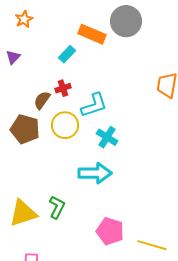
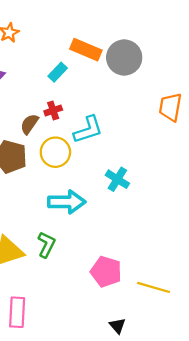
gray circle: (126, 21) -> (124, 57), moved
cyan cross: (107, 137) -> (117, 179), moved
cyan arrow: (95, 173) -> (67, 202), moved

